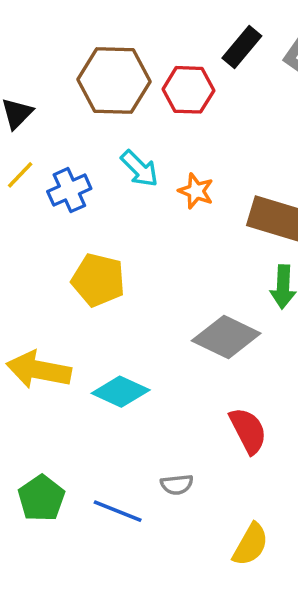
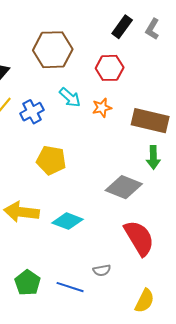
red hexagon: (188, 90) -> (110, 68), moved
orange star: (196, 191) -> (102, 108), turned -30
red semicircle: (248, 431) -> (139, 238), size x1.4

